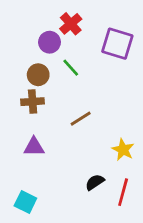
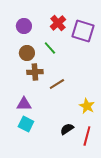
red cross: (71, 24) -> (58, 23), moved
purple circle: (49, 42) -> (24, 26), moved
brown cross: (33, 102) -> (35, 72), moved
cyan square: (25, 202) -> (26, 124), moved

